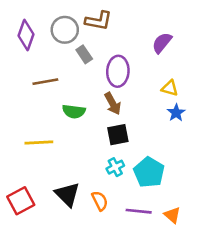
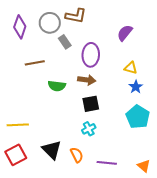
brown arrow: (113, 104) -> (87, 80), turned -54
yellow line: (39, 142) -> (18, 125), moved
cyan pentagon: (149, 172) -> (138, 117), moved
orange triangle: (172, 215) -> (144, 166), moved

